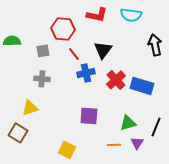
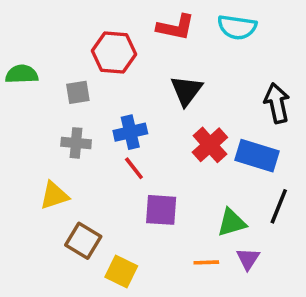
black arrow: (155, 45) -> (277, 103), moved
red line: (74, 54) -> (134, 168), moved
blue cross: (86, 73) -> (130, 132), moved
black line: (156, 127) -> (279, 206), moved
brown square: (18, 133) -> (83, 241), moved

